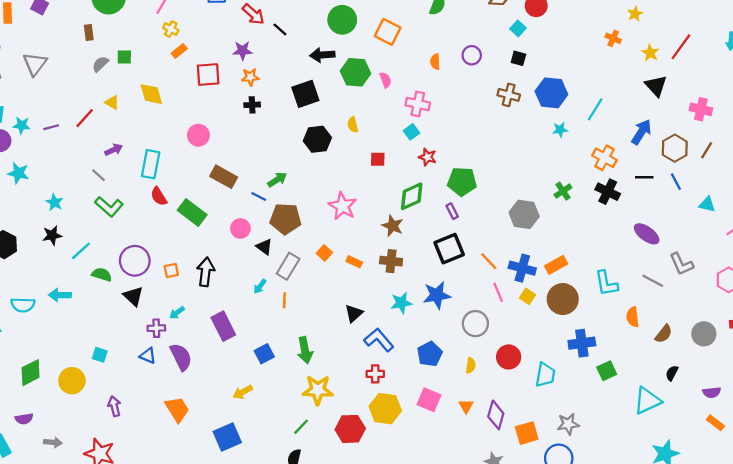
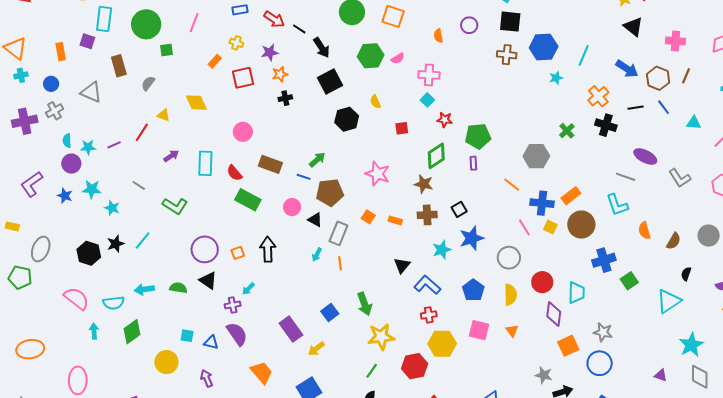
yellow cross: (171, 29) -> (236, 43), moved
brown rectangle: (89, 32) -> (119, 66), moved, size x1.5
black arrow: (322, 55) -> (322, 48), moved, turned -110
green square: (124, 57) -> (167, 50), moved
black square: (518, 58) -> (510, 22), size x1.6
gray triangle: (35, 64) -> (91, 92), turned -35
pink semicircle: (385, 80) -> (398, 58), turned 88
blue arrow: (641, 132) -> (627, 69), turned 100
orange cross: (604, 158) -> (598, 96), turned 30
gray line: (99, 175) -> (139, 185), moved
red semicircle: (159, 196) -> (234, 173), moved
cyan star: (54, 202) -> (112, 208), moved
purple rectangle: (452, 211) -> (473, 163), turned 32
black star: (52, 235) -> (116, 244), moved
black square: (449, 249) -> (459, 209), moved, size x0.6
cyan line: (81, 251) -> (143, 240), moved
orange line: (489, 261) -> (512, 185), moved
green semicircle: (102, 275) -> (178, 288), moved
gray line: (653, 281) -> (626, 177), moved
purple rectangle: (223, 326) -> (291, 329), moved
blue triangle: (148, 356) -> (211, 342), moved
purple semicircle: (181, 357) -> (237, 334), moved
yellow semicircle: (471, 365) -> (510, 295), size x1.5
green diamond: (31, 373) -> (132, 332), moved
purple diamond: (496, 415) -> (554, 314), moved
gray star: (568, 424) -> (603, 332), turned 30

